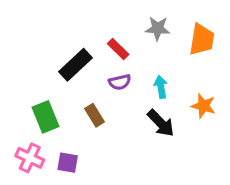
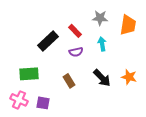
cyan arrow: (161, 87) -> (102, 44), moved
orange star: (203, 106) -> (129, 77), moved
brown rectangle: (94, 115) -> (69, 81), moved
green rectangle: (46, 117) -> (29, 74), turned -72

